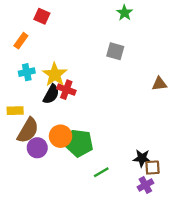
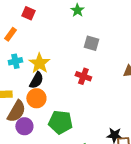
green star: (125, 13) -> (77, 10), moved
red cross: (66, 90) -> (83, 76), moved
orange circle: (61, 136) -> (36, 98), moved

